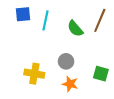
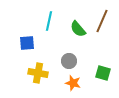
blue square: (23, 14) -> (27, 43), moved

